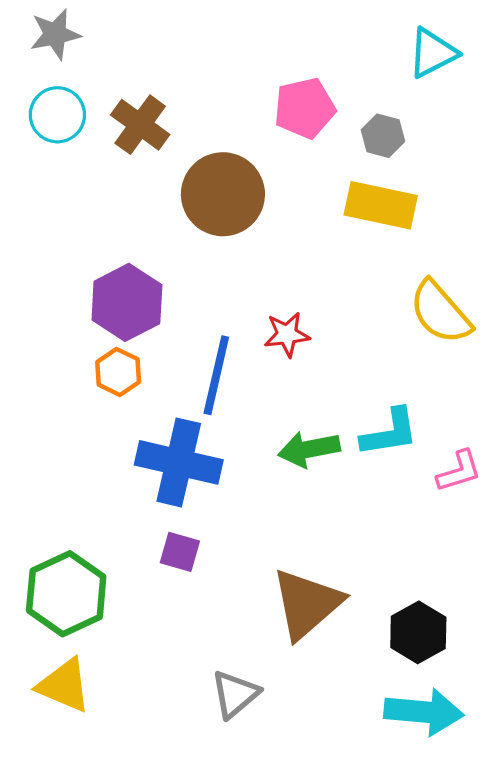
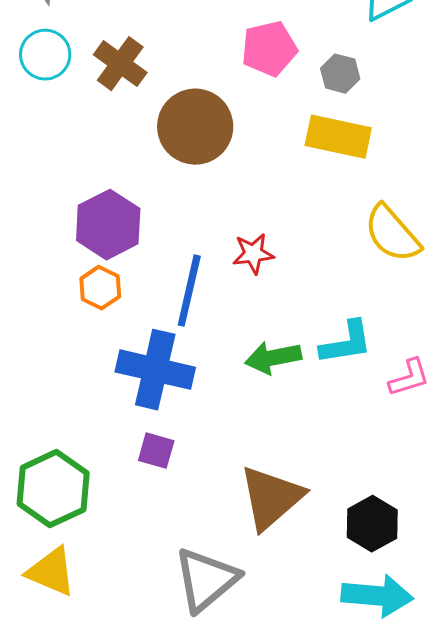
gray triangle: (235, 694) -> (206, 580), size x1.5

